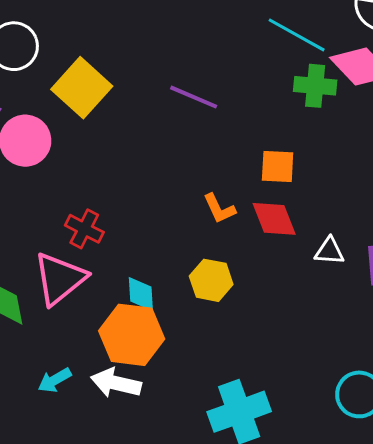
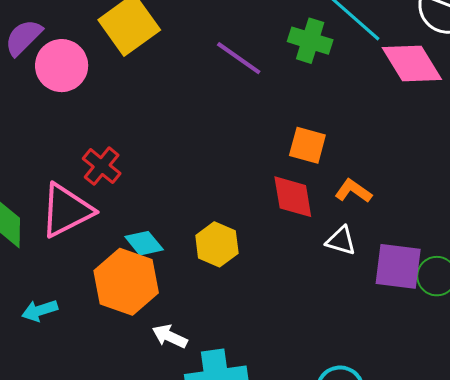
green cross: (315, 86) -> (310, 41), moved
orange L-shape: (219, 209) -> (353, 191), moved, turned 138
cyan diamond: (141, 294) -> (144, 243), turned -48
white arrow: (116, 383) -> (170, 336), moved, size x0.7

